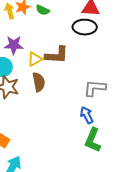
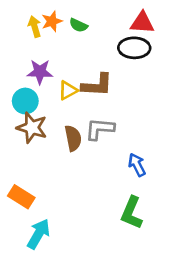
brown semicircle: (39, 82) -> (73, 138), moved
gray L-shape: (95, 88) -> (100, 129), moved
green L-shape: (93, 140) -> (132, 213), moved

